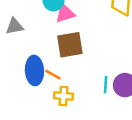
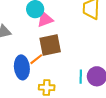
orange line: (53, 75) -> (36, 59), moved, turned -64

